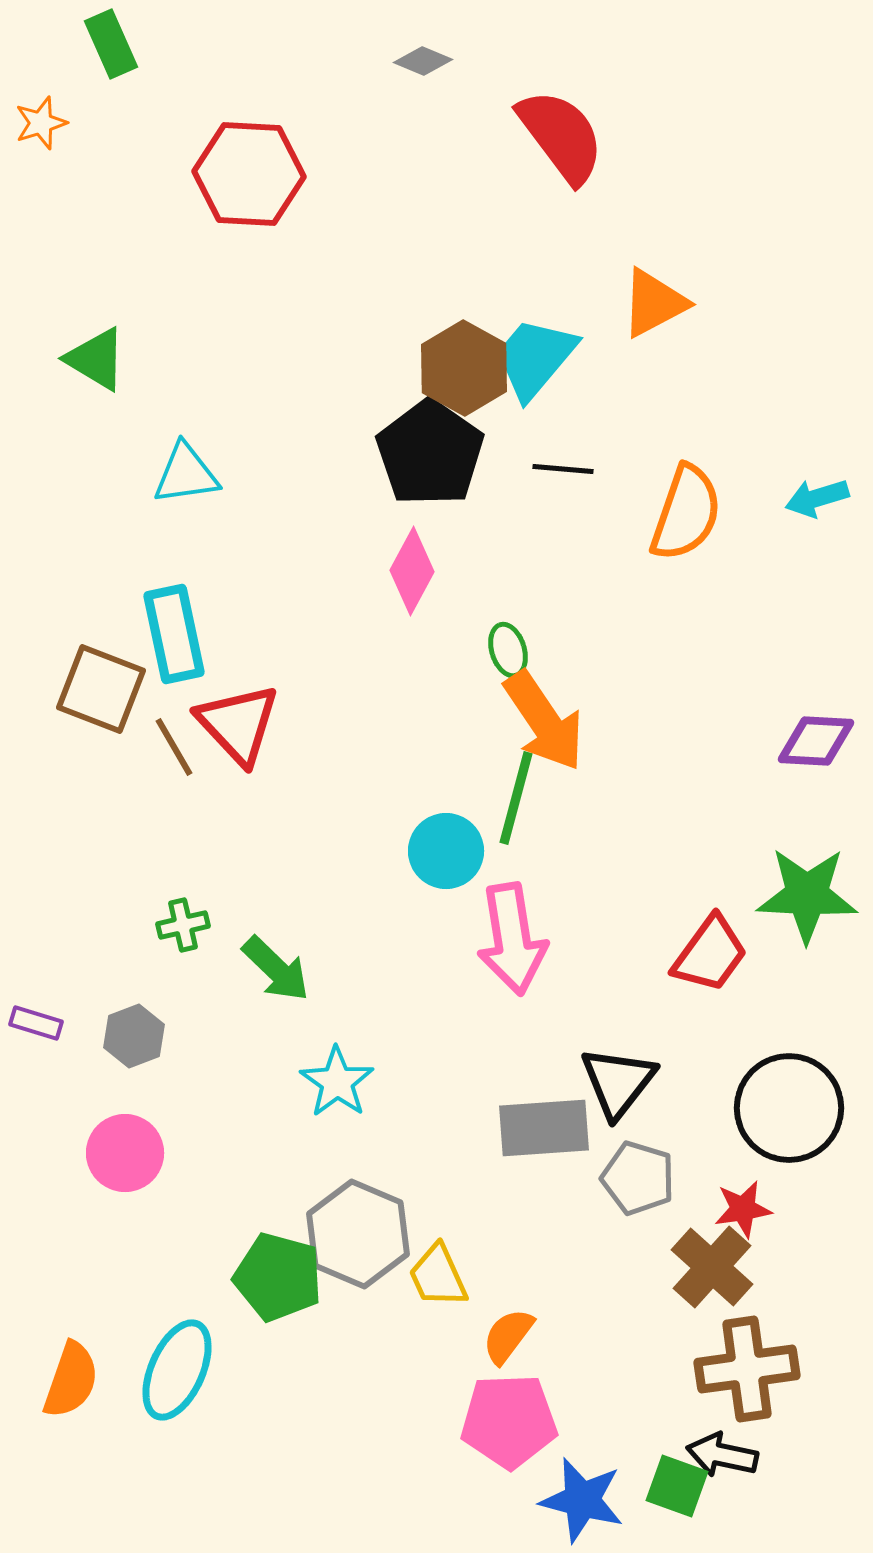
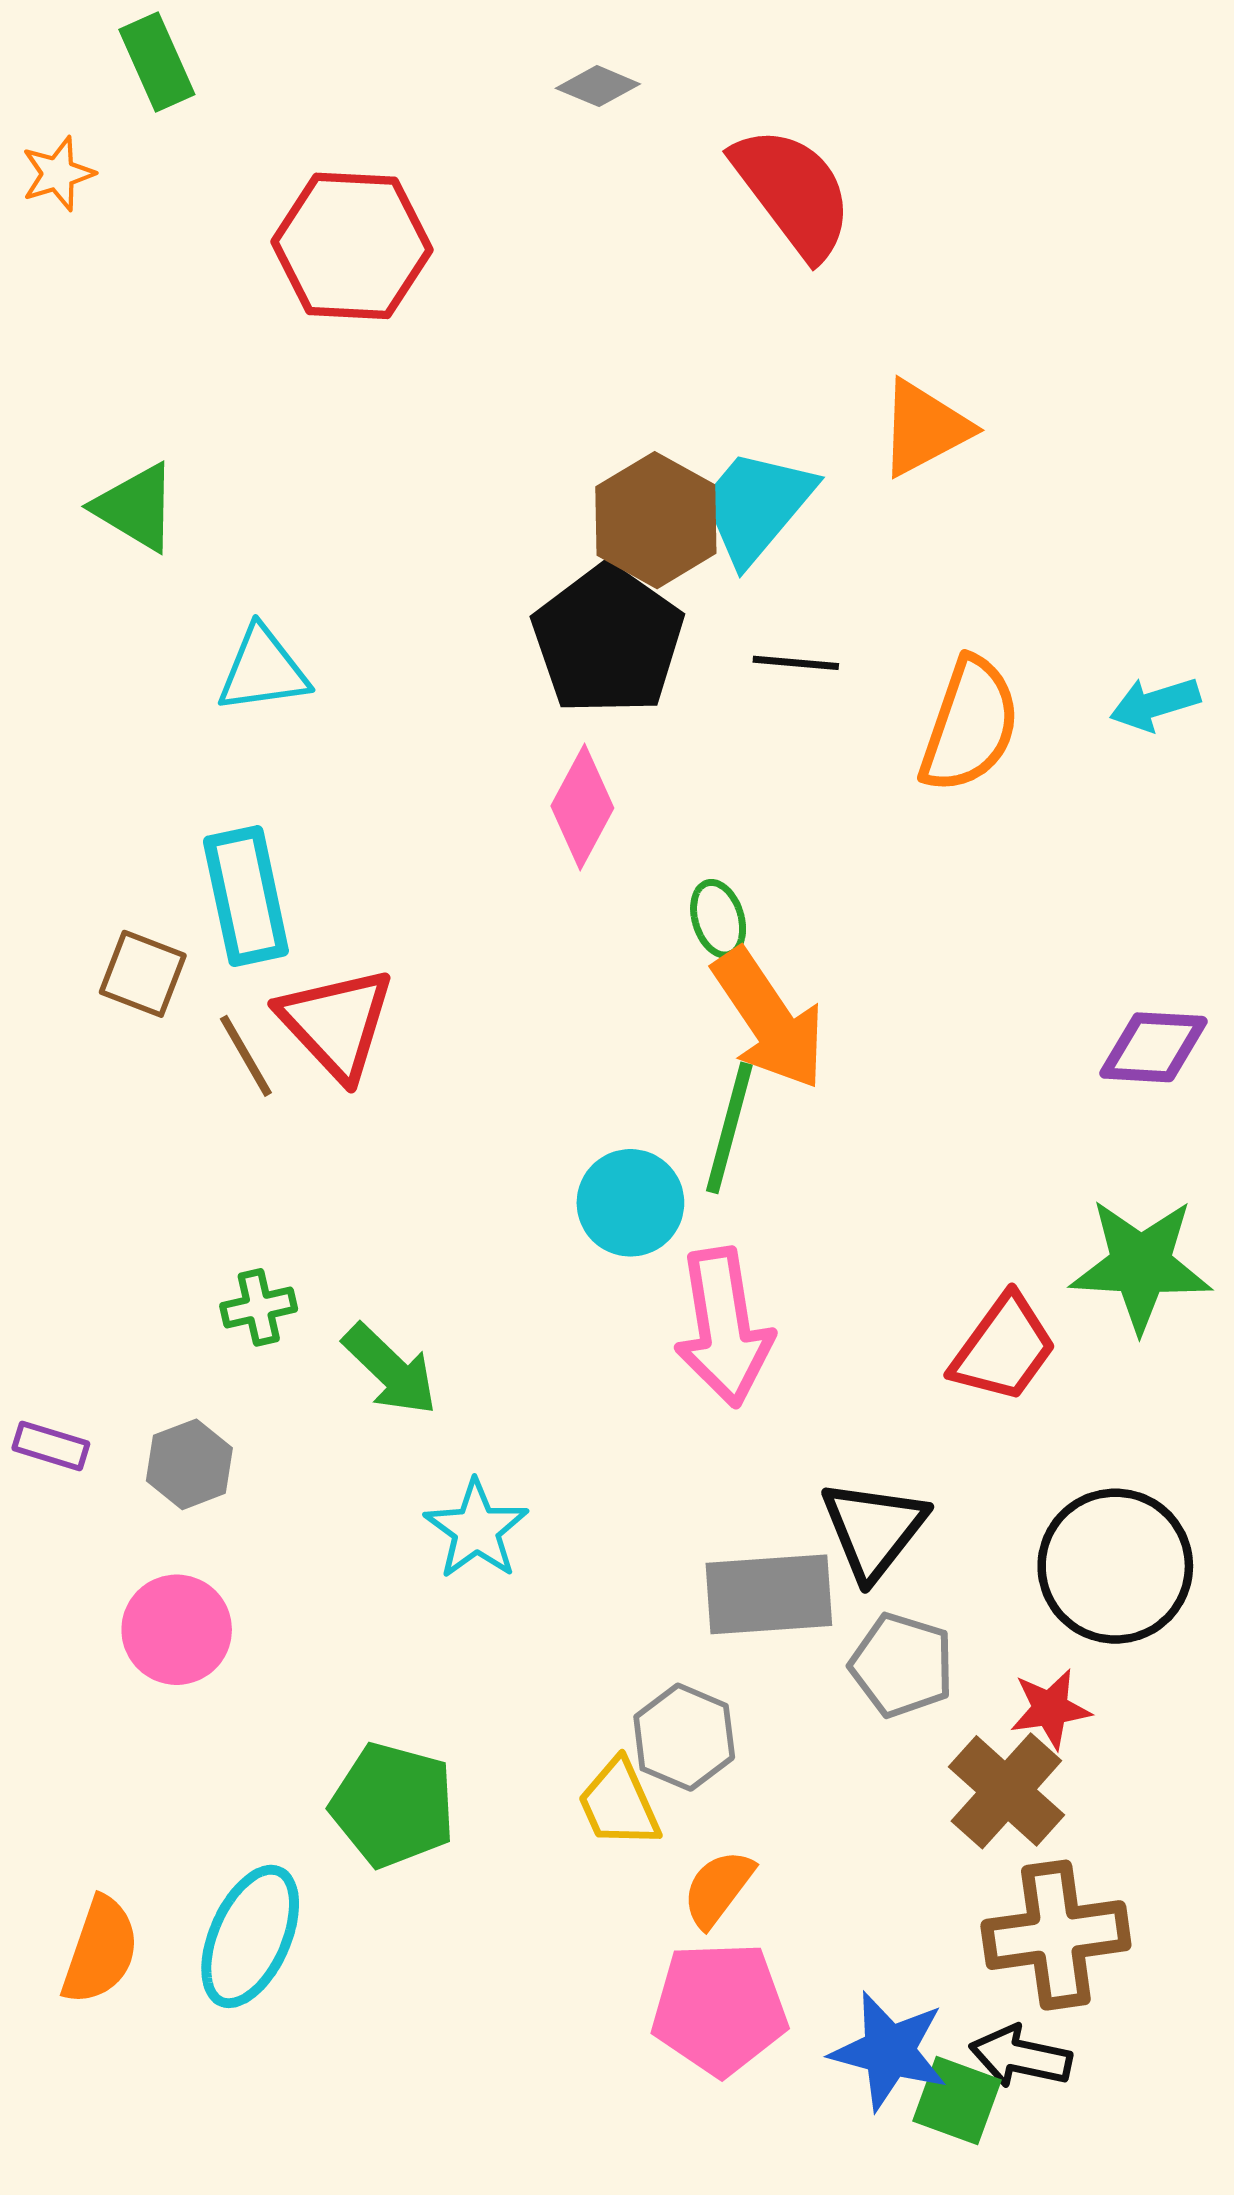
brown square: (101, 689) -> (143, 974), size x0.7
gray hexagon: (358, 1234) -> (684, 1737), moved, size x0.7
blue star: (582, 1500) -> (889, 2051), moved

